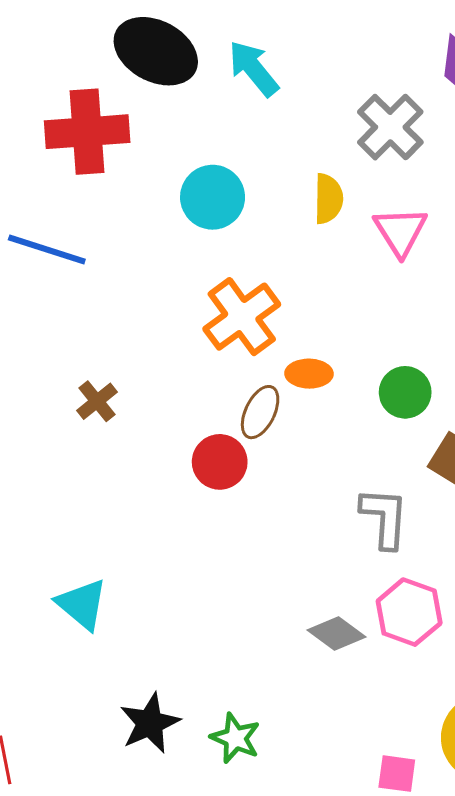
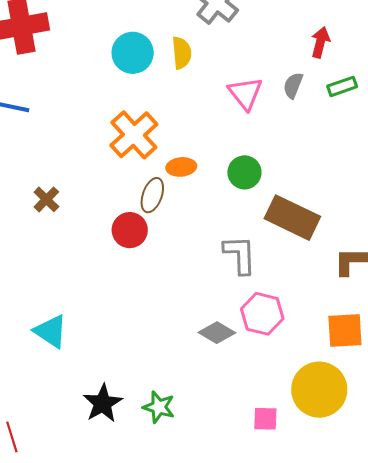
cyan circle: (213, 197) -> (133, 53), moved
pink triangle: (400, 231) -> (245, 93), moved

